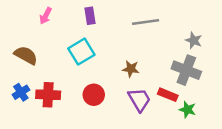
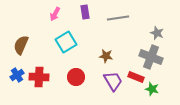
pink arrow: (46, 16) -> (55, 14), moved
purple rectangle: (90, 16) -> (85, 12), moved
brown semicircle: (26, 55) -> (21, 45), turned -96

